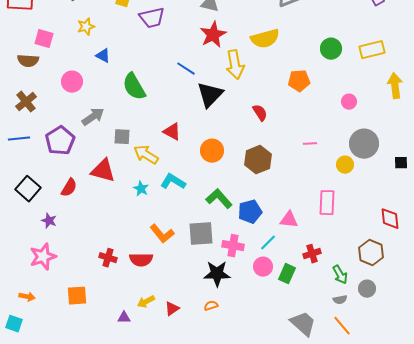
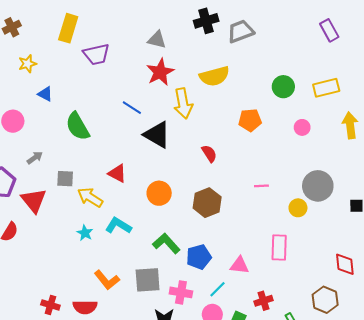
black triangle: (210, 95) -> (157, 135), turned -44
pink circle: (349, 102) -> (302, 127), moved
gray arrow: (93, 117) -> (35, 158), size x0.7
red triangle: (103, 171) -> (34, 201), moved, turned 36

